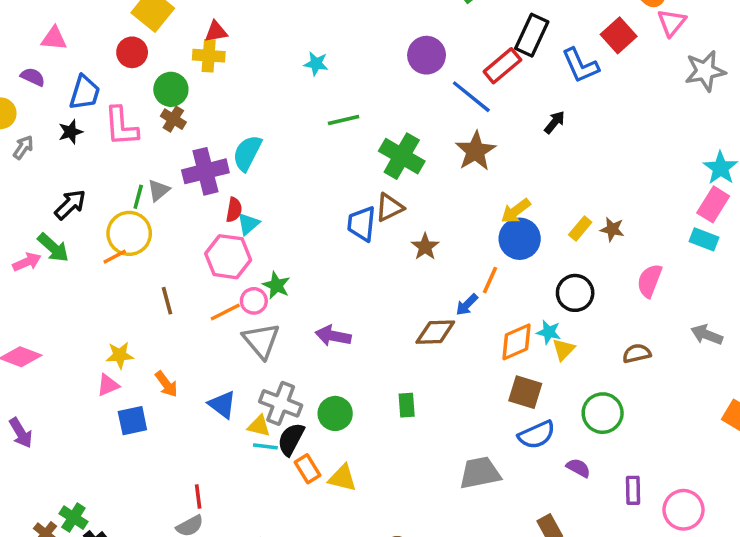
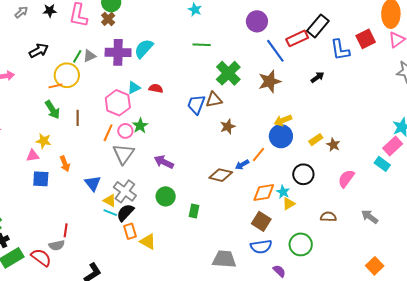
red semicircle: (234, 210) -> (156, 88), moved, turned -104
green arrow: (53, 248) -> (52, 110), moved
orange line: (225, 312) -> (108, 133), turned -54
green circle: (335, 413) -> (166, 196), moved

